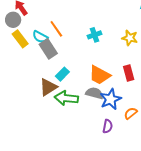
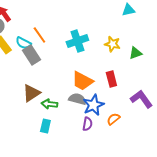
cyan cross: (94, 35) -> (77, 41), size x1.5
cyan rectangle: (62, 74) -> (45, 126), moved, turned -32
green arrow: (66, 98) -> (49, 104), size x0.7
purple semicircle: (108, 126) -> (87, 124), moved

